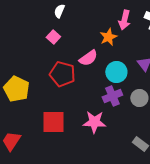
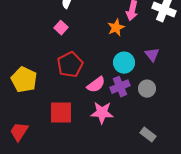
pink semicircle: (88, 58) -> (96, 85), moved
red pentagon: (62, 74) -> (70, 65), turned 30

